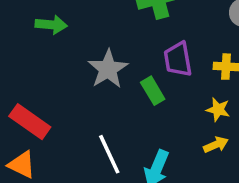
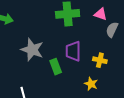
gray star: (108, 69) -> (32, 50), turned -30

